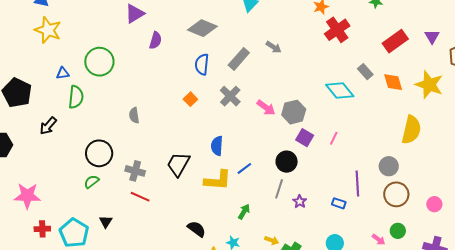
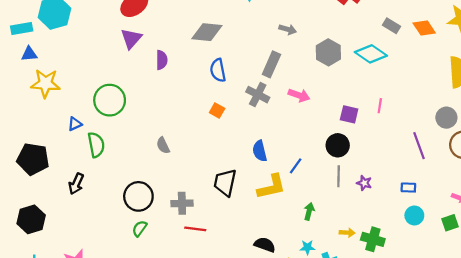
gray rectangle: (239, 59) -> (271, 64), moved
gray hexagon: (294, 112) -> (328, 52), moved
blue rectangle: (339, 203) -> (408, 188), moved

